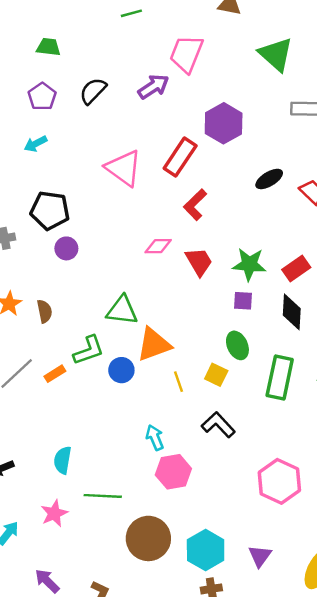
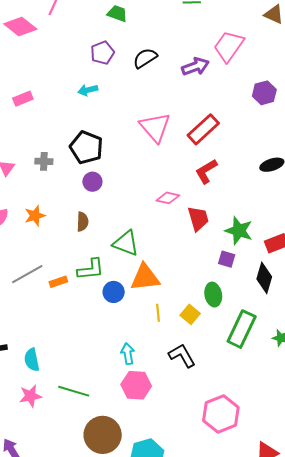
purple hexagon: (224, 123) -> (264, 93), moved, size x0.7
brown semicircle: (45, 311) -> (83, 222), moved
cyan semicircle: (63, 460) -> (32, 360), moved, turned -35

